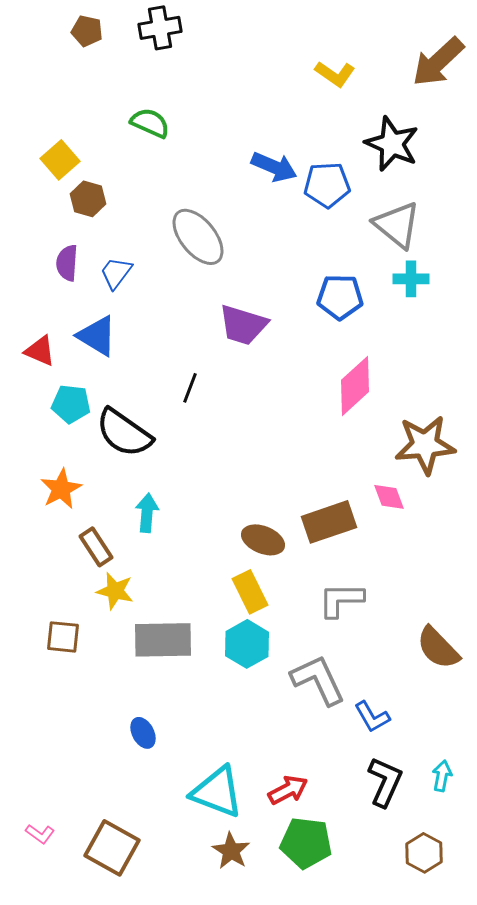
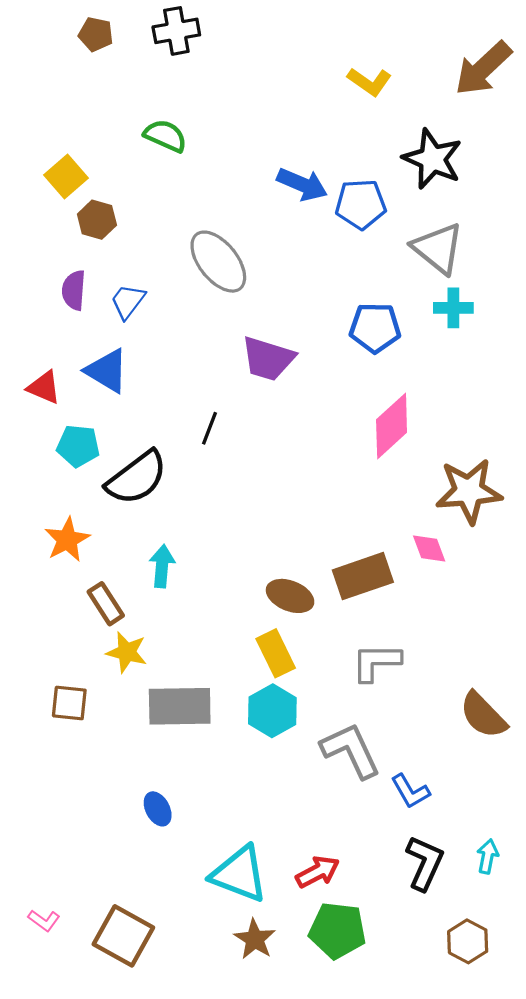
black semicircle: (124, 433) -> (137, 478), turned -72

